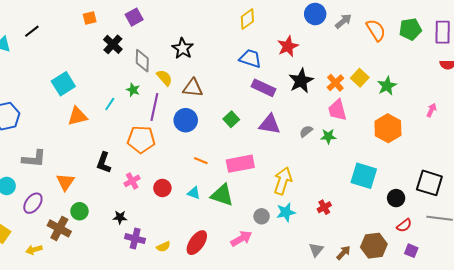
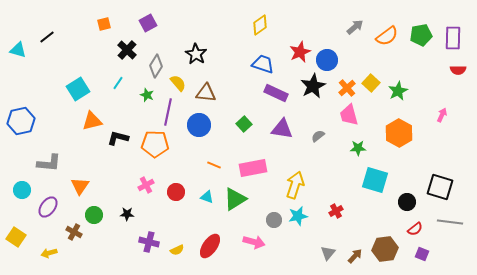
blue circle: (315, 14) -> (327, 60), moved
orange semicircle: (376, 30) -> (387, 36), turned 85
gray diamond: (142, 61) -> (156, 66), turned 30
cyan line: (110, 104) -> (118, 83), moved
green star: (328, 136) -> (358, 148), moved
black L-shape: (104, 163) -> (118, 138), moved, turned 85
green triangle: (222, 195) -> (235, 199), turned -50
black star: (120, 217) -> (127, 214), moved
brown cross: (59, 228) -> (74, 232), size x0.7
pink arrow: (241, 239) -> (254, 242), turned 45

